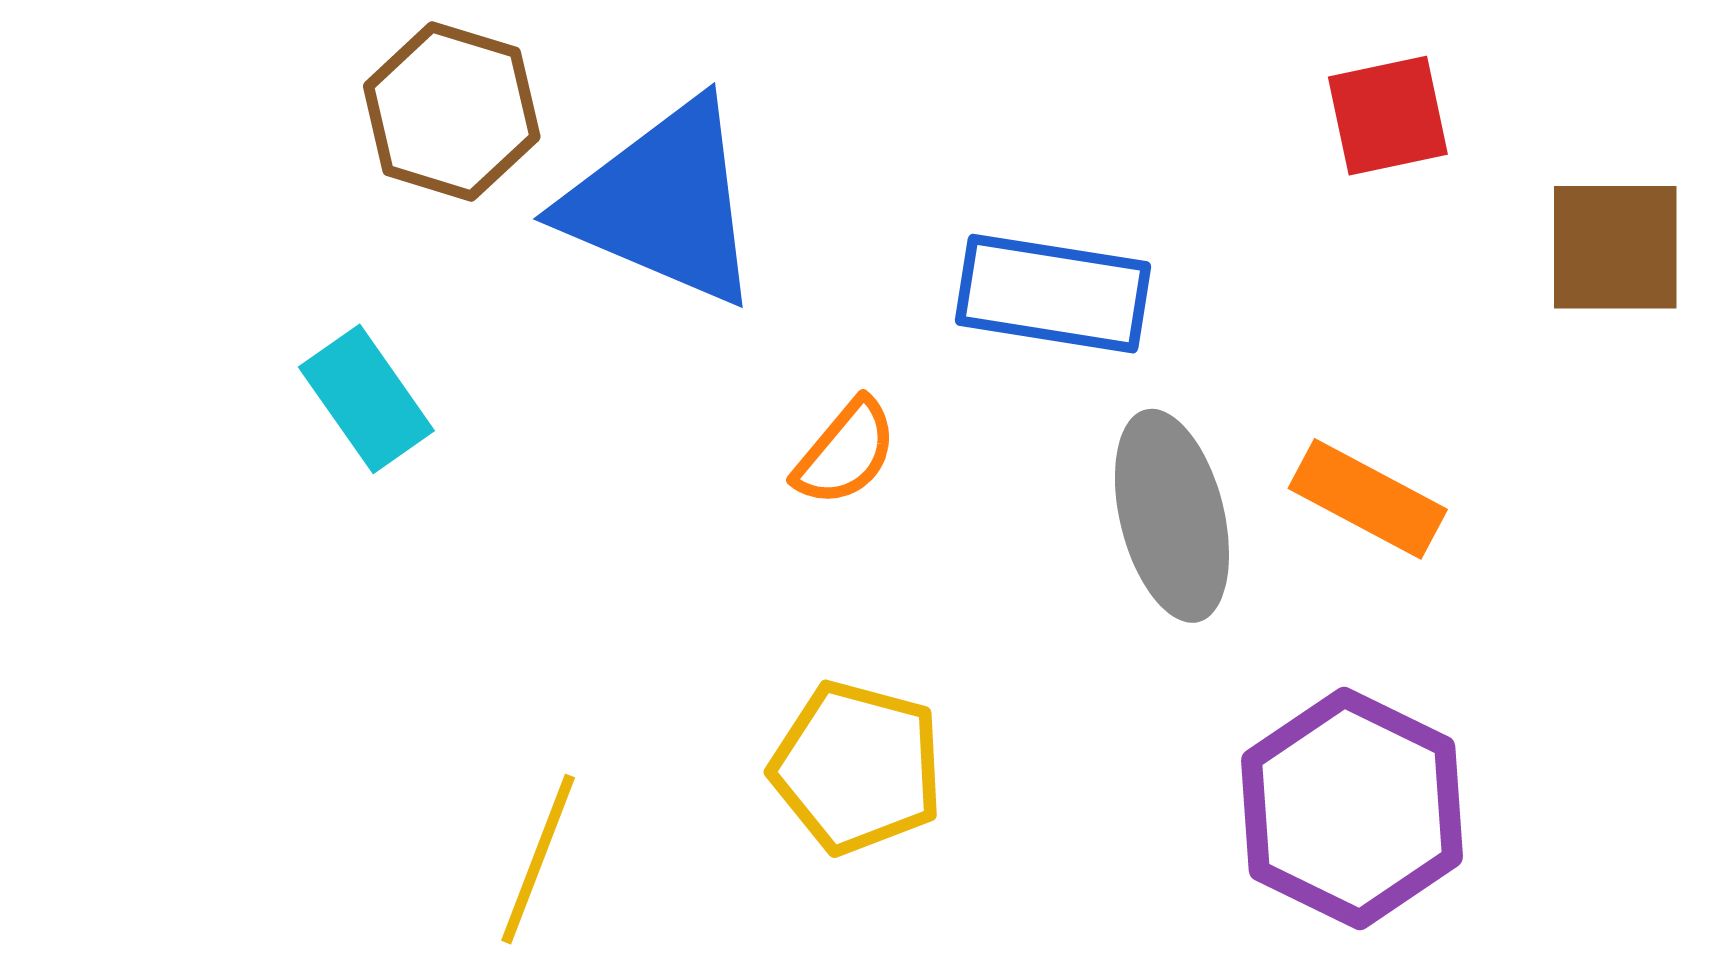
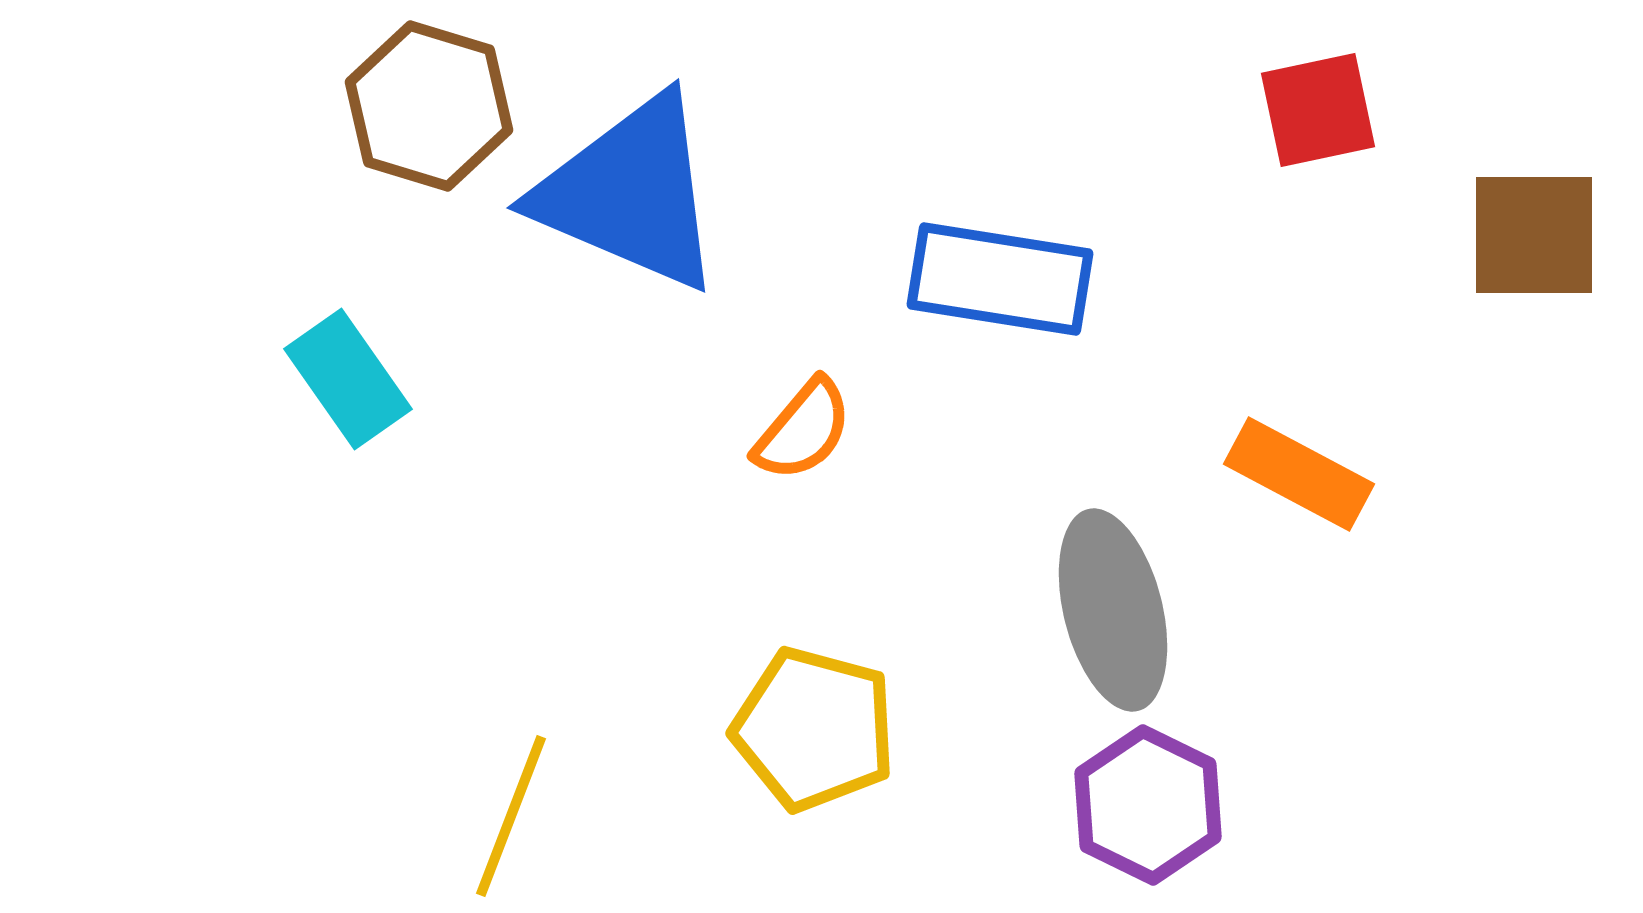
gray ellipse: (1172, 516) -> (1113, 610), moved
purple hexagon: (1352, 809) -> (1148, 805), moved, size x0.7

